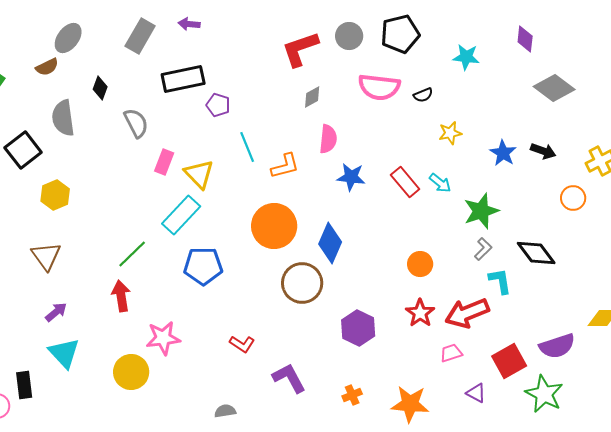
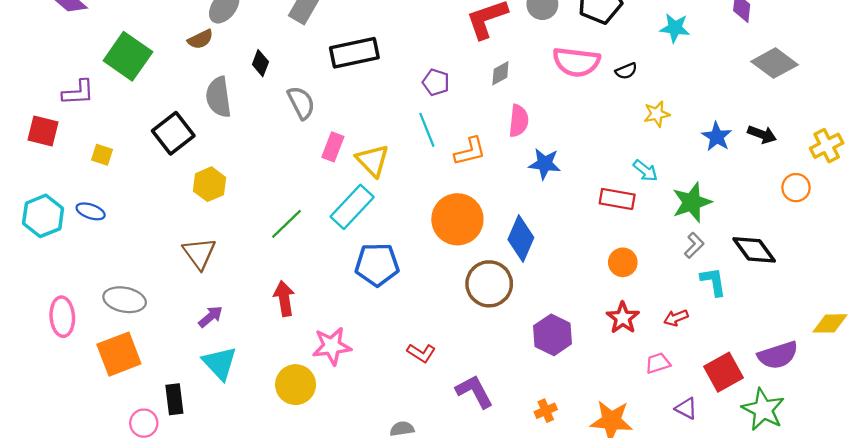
purple pentagon: (218, 105) -> (436, 82), moved
red rectangle: (405, 182) -> (617, 199), moved, turned -40
green line: (132, 254) -> (286, 224), moved
red arrow: (467, 313) -> (676, 318), size x0.5

